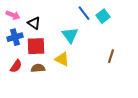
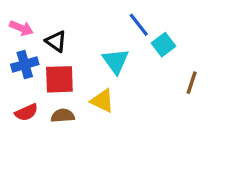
cyan square: (103, 16) -> (164, 45), moved
brown line: (111, 56) -> (192, 83), moved
red semicircle: (16, 66) -> (26, 112), turned 32

